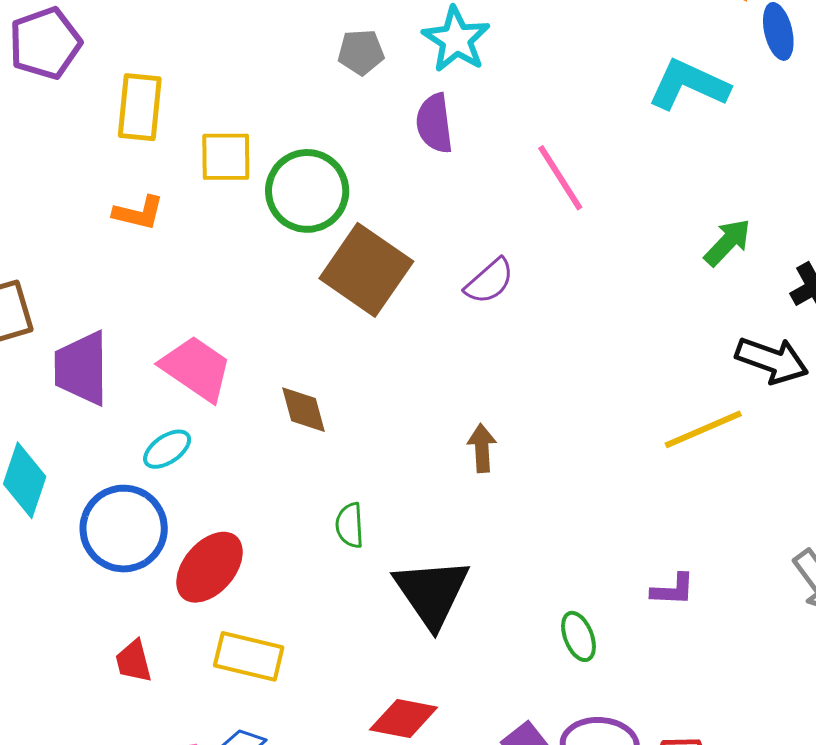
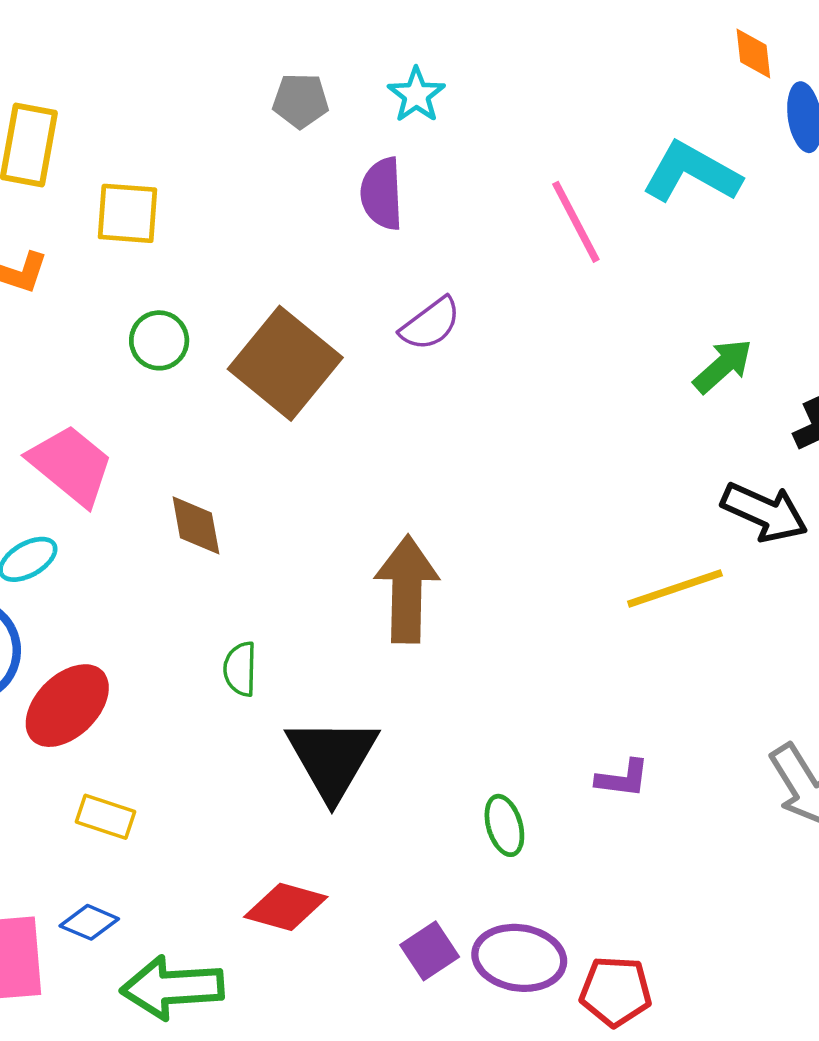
cyan star: (456, 39) -> (416, 95), size x0.7
pink line: (560, 178) -> (576, 222), moved
green circle: (307, 191) -> (159, 340), moved, size x0.6
purple semicircle: (489, 281) -> (430, 324), moved
brown arrow: (482, 448) -> (407, 589), size x1.8
yellow rectangle: (249, 656) -> (106, 817), size x0.7

